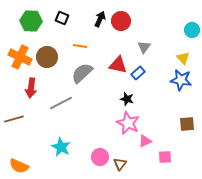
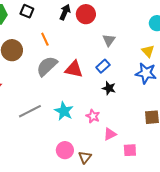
orange line: (80, 46) -> (45, 39), turned 56
red triangle: (118, 65) -> (74, 69), moved
black star: (127, 99) -> (109, 88), moved
gray line: (61, 103) -> (30, 111), moved
pink star: (128, 123) -> (93, 116), size x0.6
cyan star: (61, 147) -> (64, 111), moved

